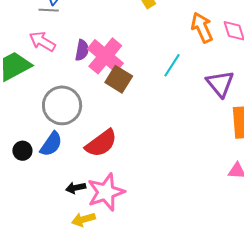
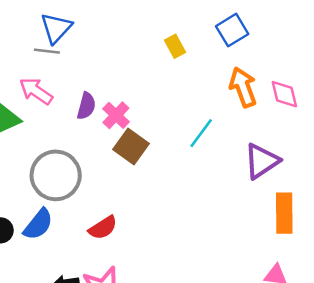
pink cross: (105, 56) -> (116, 115), size x0.6
purple triangle: (220, 84) -> (262, 161), turned 32
red semicircle: (101, 143) -> (103, 228), size x0.7

